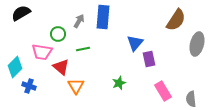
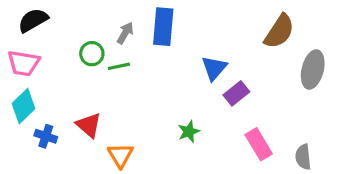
green line: (83, 49) -> (119, 66), moved
pink trapezoid: (42, 52) -> (24, 63), moved
purple rectangle: (149, 59) -> (236, 93), turned 63
red triangle: (61, 67) -> (89, 125), moved
orange triangle: (76, 86) -> (120, 155), moved

